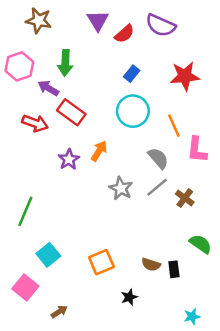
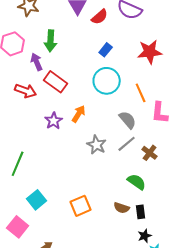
purple arrow: (48, 88) -> (37, 62), turned 36
green semicircle: (201, 244) -> (137, 182), moved
black star: (129, 297) -> (145, 236), moved

